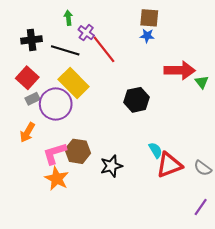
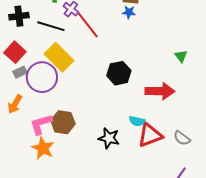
red arrow: (180, 70) -> (160, 91), moved
cyan semicircle: (155, 150) -> (137, 121), turned 133
black star: (111, 166) -> (109, 138), moved, turned 30

